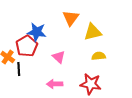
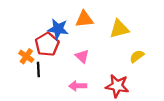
orange triangle: (71, 18) -> (84, 19), moved, turned 48
yellow semicircle: (99, 56) -> (137, 56), moved, turned -32

